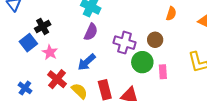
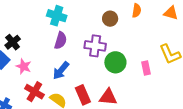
brown circle: (155, 40) -> (110, 19), moved
pink rectangle: (163, 72) -> (146, 68), moved

